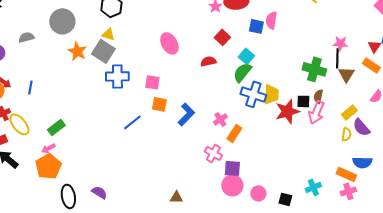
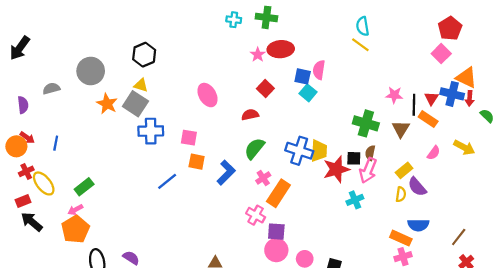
cyan square: (246, 56) -> (308, 93), moved
black line: (337, 58) -> (414, 105), moved
green semicircle: (242, 72) -> (254, 149), moved
orange rectangle: (234, 133) -> (278, 193), size x1.4
cyan cross: (313, 187) -> (355, 200), moved

